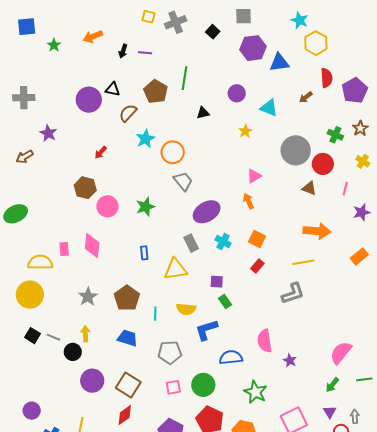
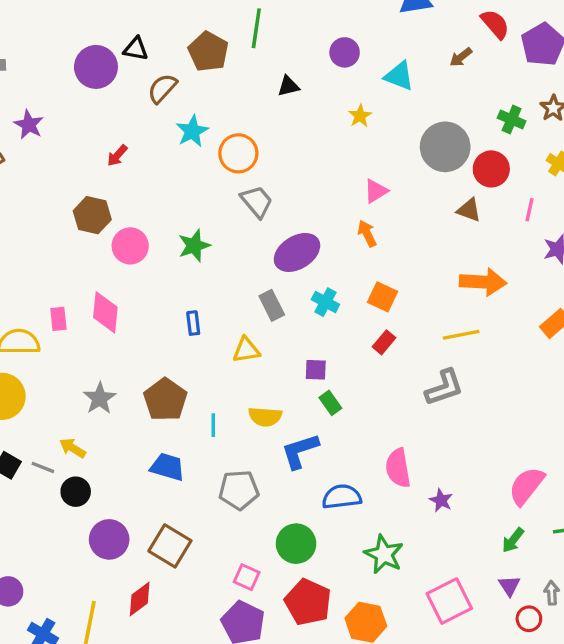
red semicircle: (326, 78) -> (495, 24), turned -36
yellow triangle: (175, 269) -> (246, 350), size x0.7
yellow arrow: (85, 334) -> (73, 448), moved, turned -56
pink square: (173, 387) -> (247, 577), moved, turned 35
red diamond: (125, 415) -> (140, 599), moved

